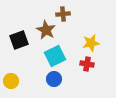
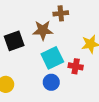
brown star: (46, 30) -> (43, 30), turned -30
red cross: (87, 64) -> (76, 66), moved

